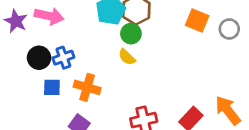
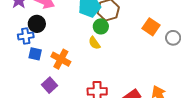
black circle: (39, 58) -> (37, 24), moved
blue cross: (63, 58) -> (26, 36), moved

